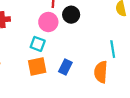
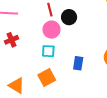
orange square: (37, 67) -> (47, 78), moved

